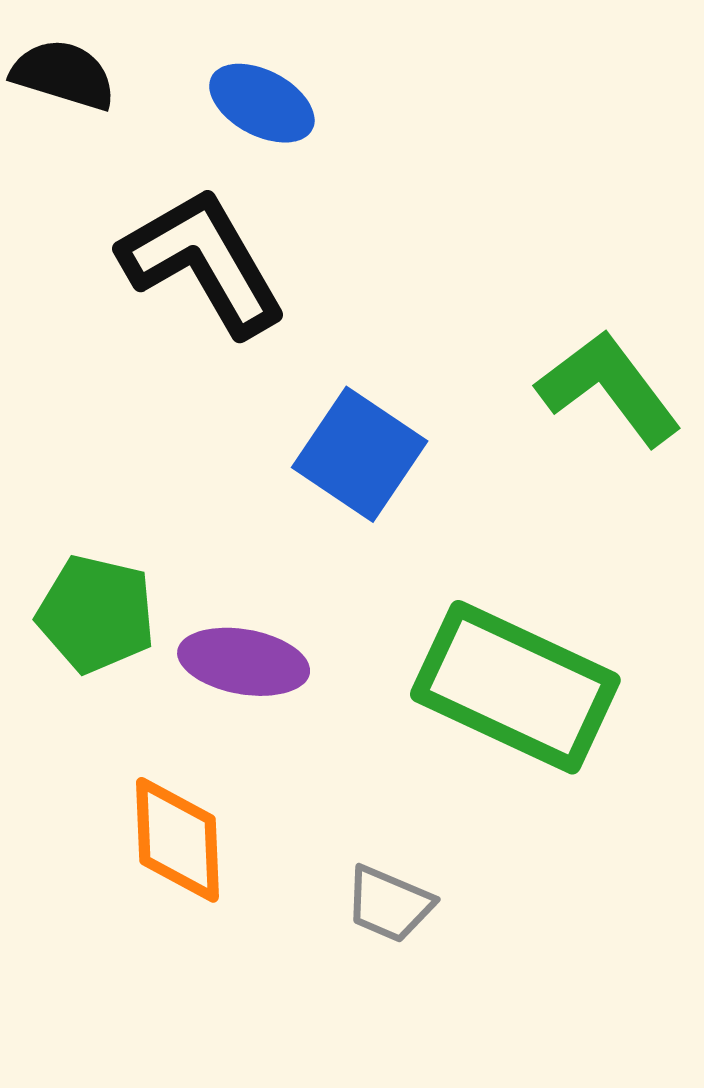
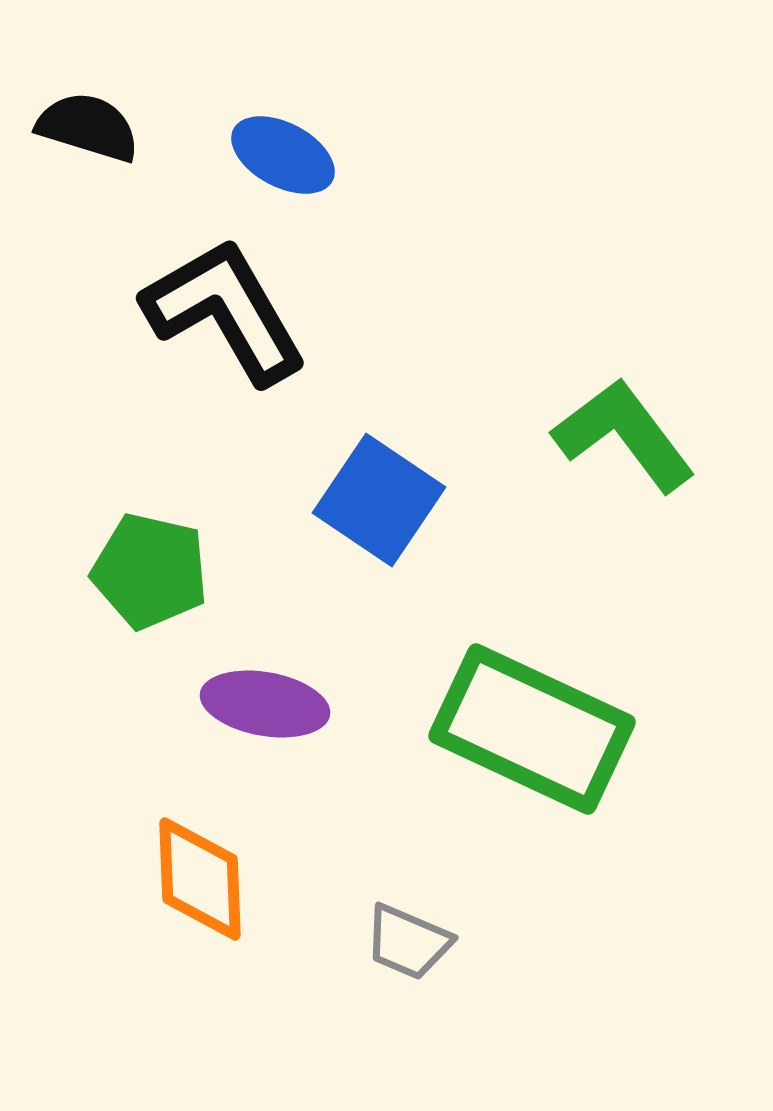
green pentagon: (96, 614) -> (150, 571), moved

